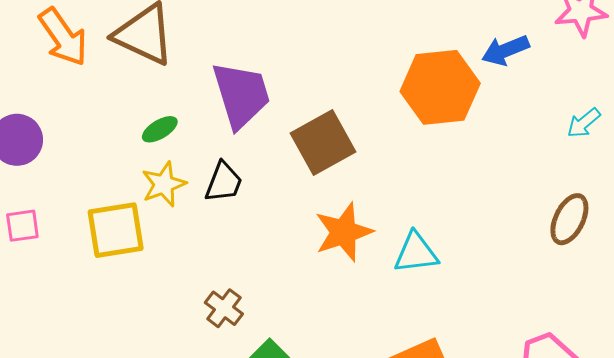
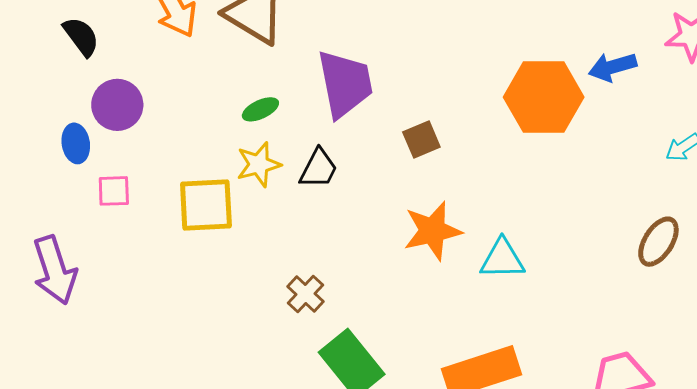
brown square: (323, 142) -> (421, 140), size x0.6

